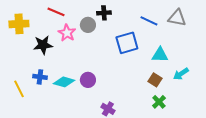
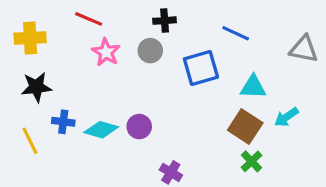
gray triangle: (177, 18) -> (304, 49), moved
gray circle: (88, 25) -> (150, 51), moved
black star: (43, 45) -> (36, 87), moved
brown square: (155, 80) -> (245, 127), size x1.5

